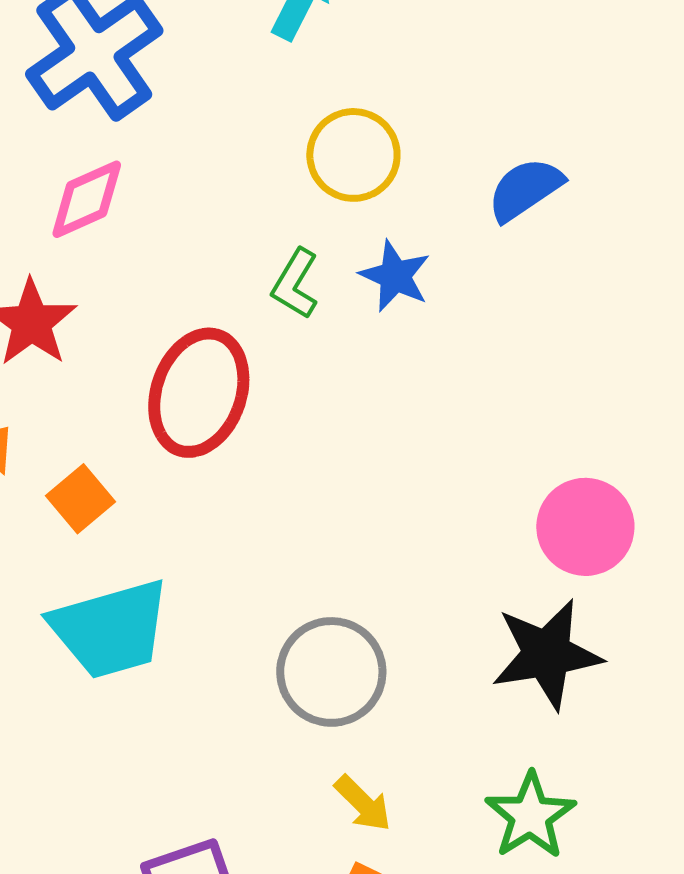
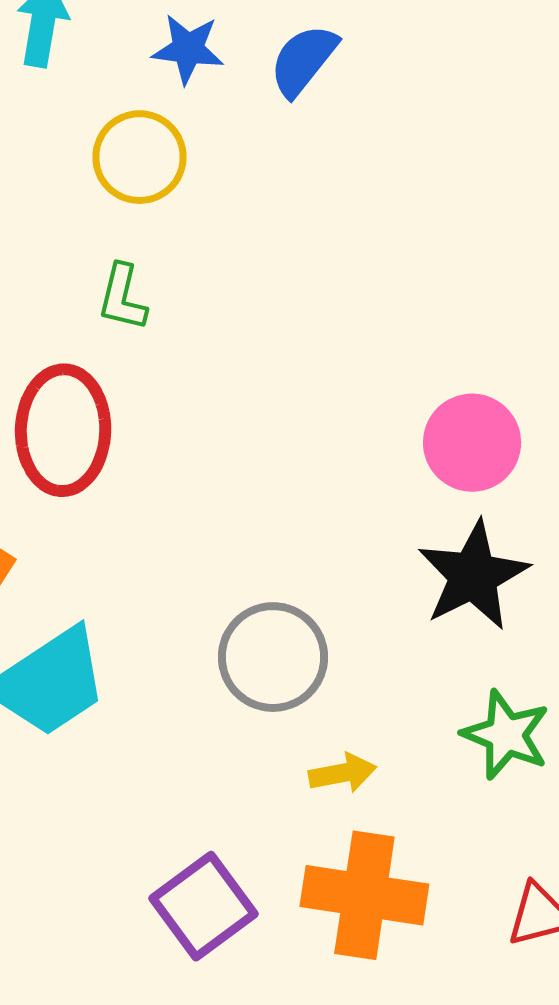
blue semicircle: (525, 189) -> (303, 60), moved
blue star: (395, 276) -> (188, 49), moved
yellow arrow: (363, 803) -> (343, 773), turned -38

